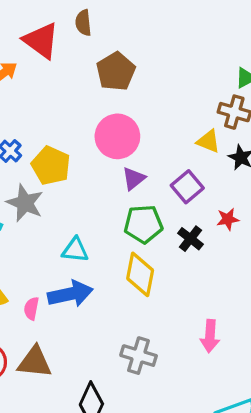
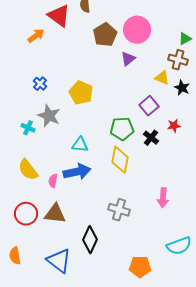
pink circle: (117, 136) -> (137, 30), moved
yellow pentagon: (51, 166) -> (81, 93), moved
purple triangle: (134, 179) -> (128, 59), moved

